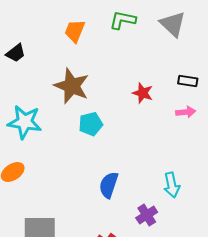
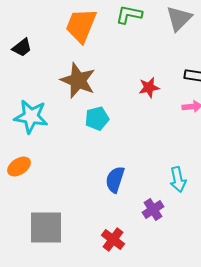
gray triangle: (173, 24) -> (179, 18), turned 32
orange trapezoid: (75, 31) -> (81, 26), size x1.5
red star: (143, 93) -> (149, 88), turned -30

